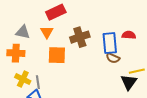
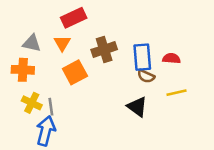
red semicircle: (129, 35) -> (171, 58), moved
orange square: (57, 55) -> (75, 72), turned -30
black triangle: (129, 82) -> (137, 107), moved, turned -30

